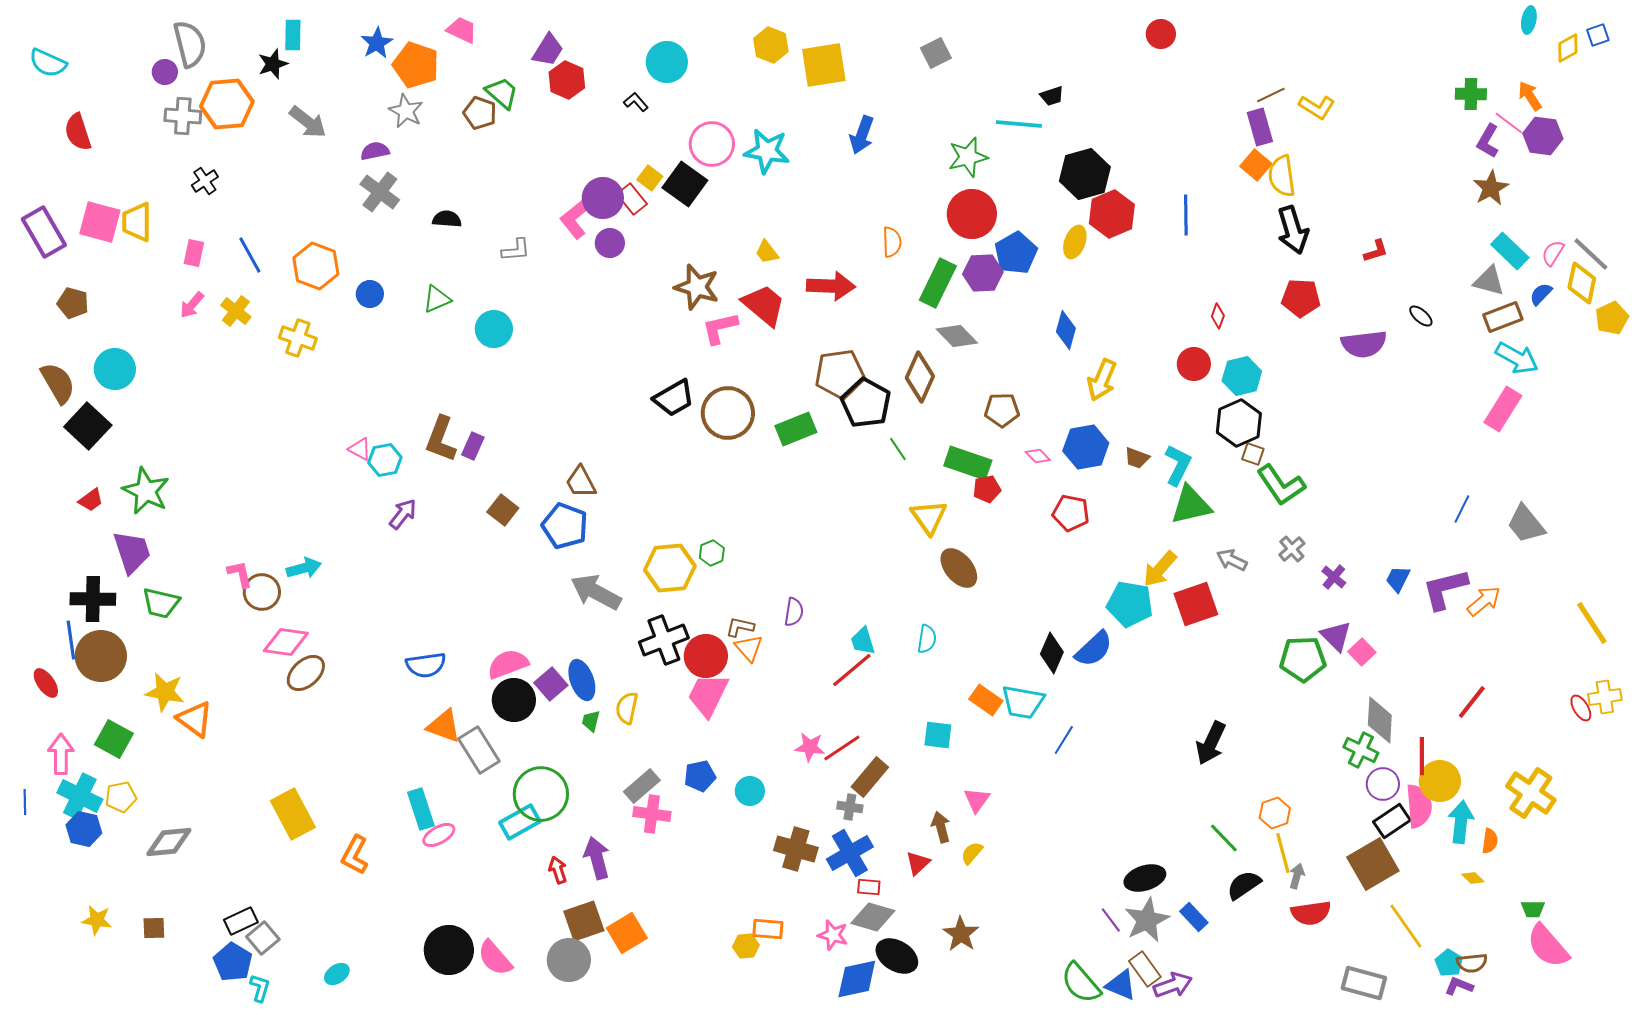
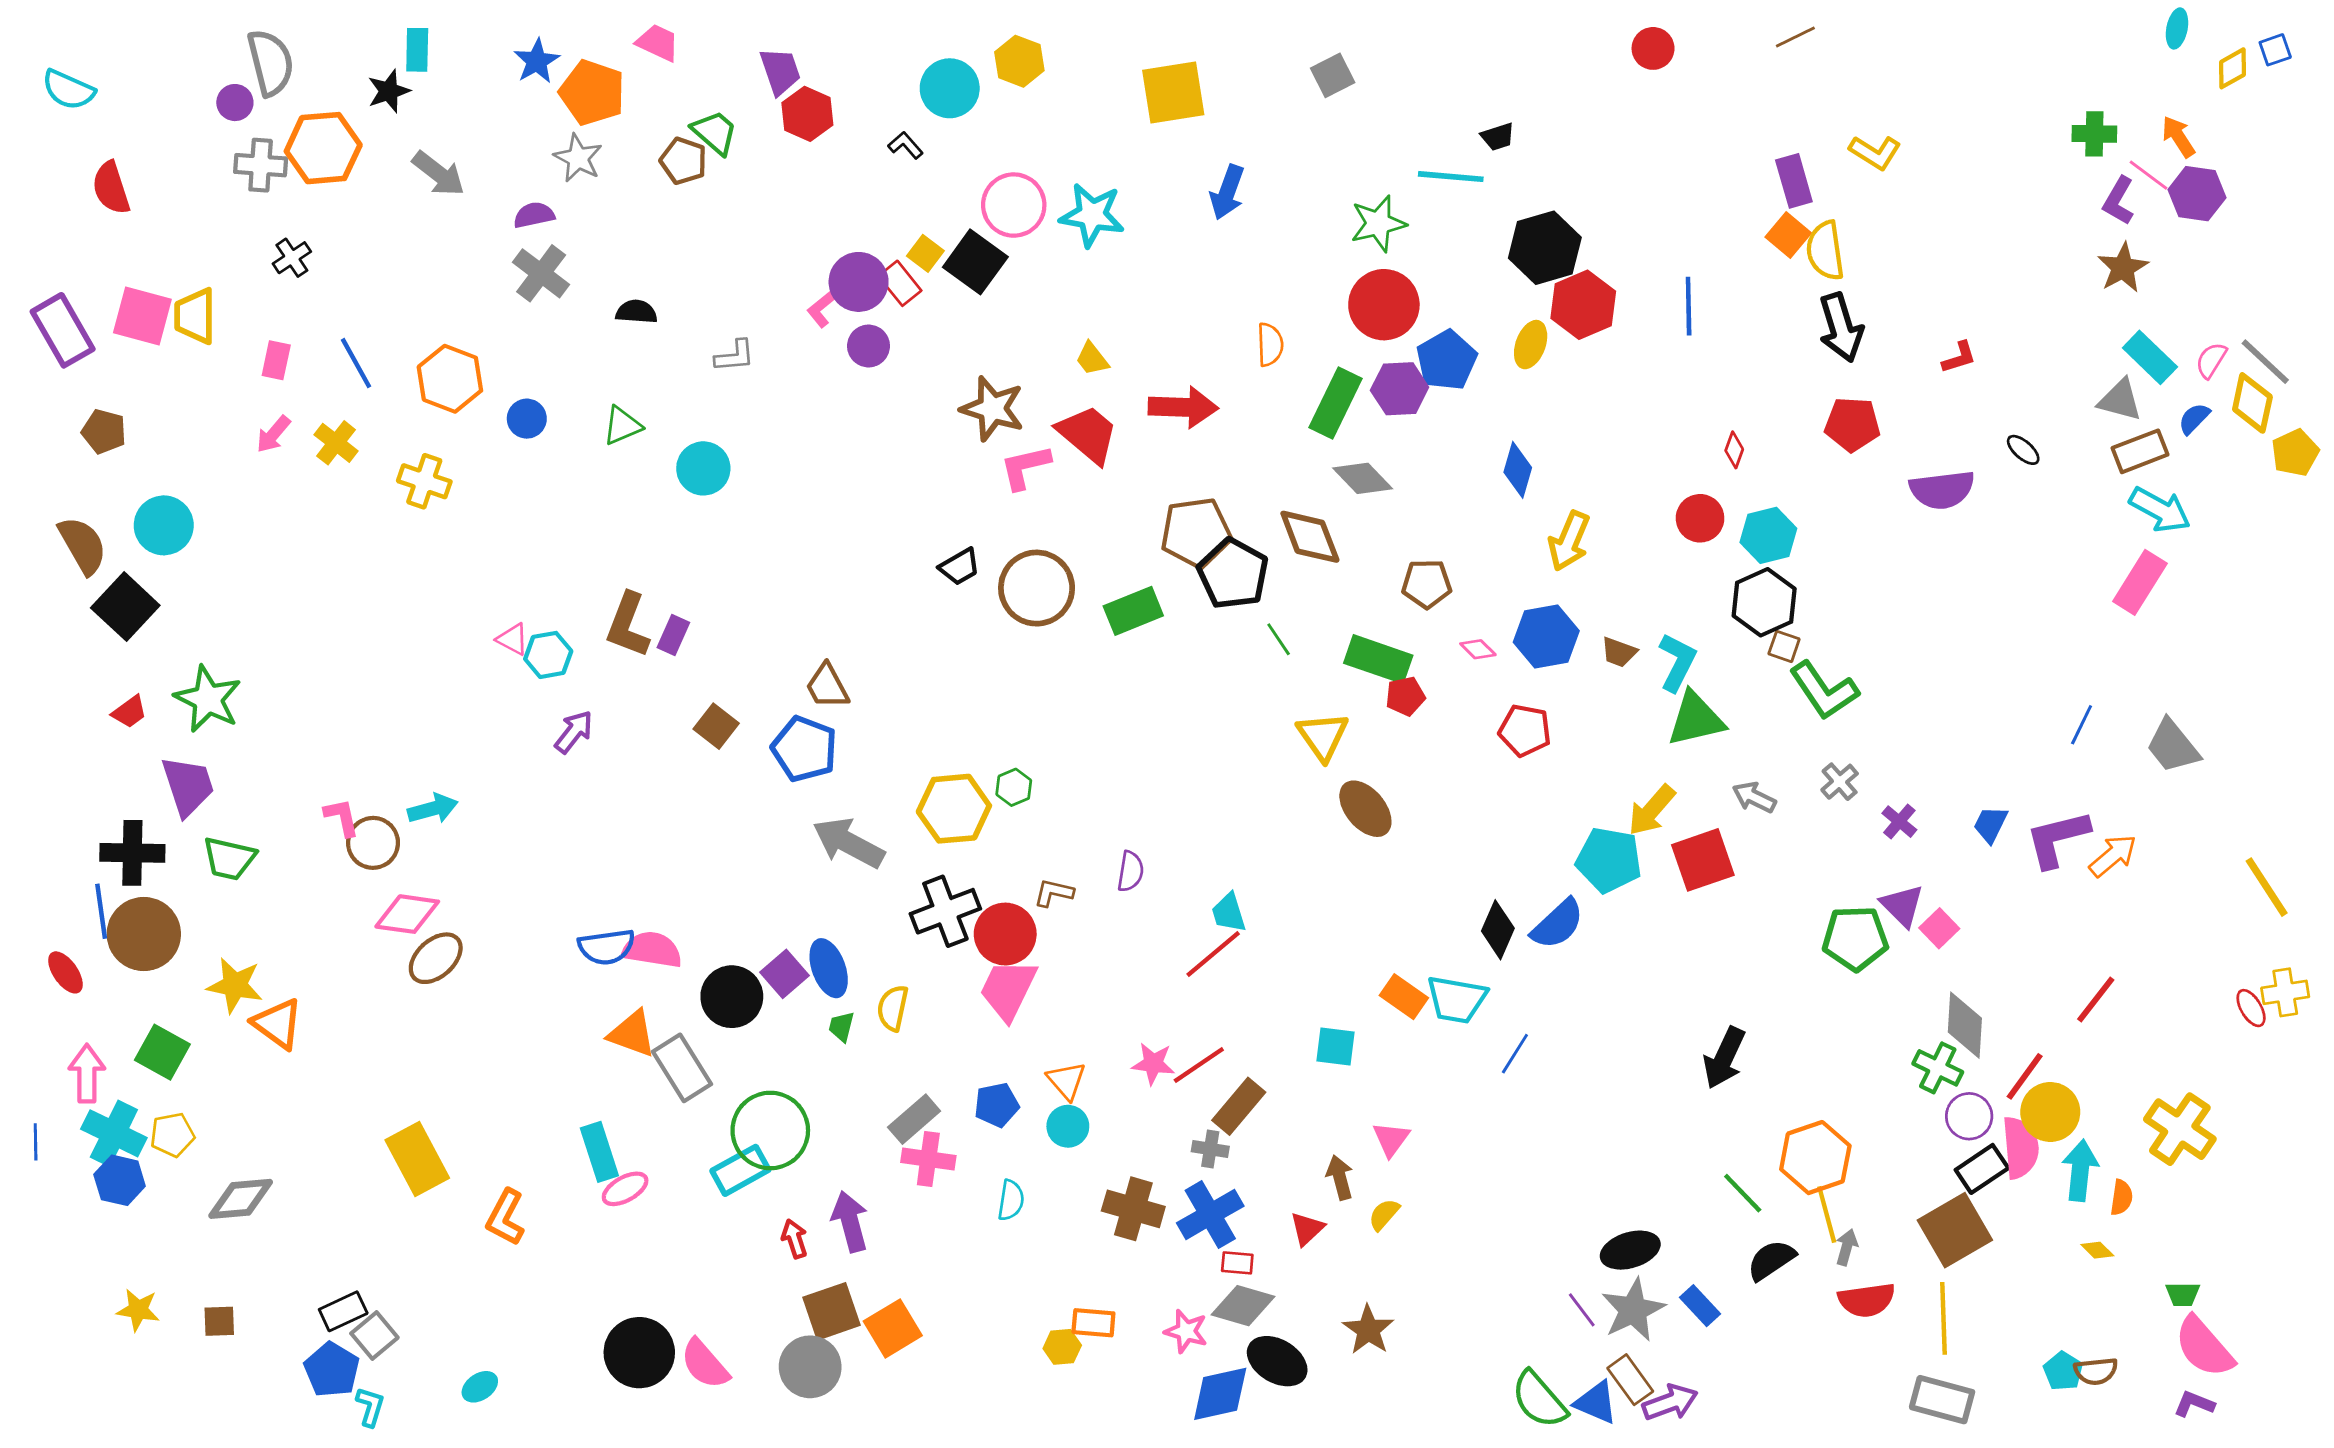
yellow hexagon: (771, 45) -> (1019, 61), moved
purple trapezoid: (548, 50) -> (780, 71), turned -51
brown line: (1271, 95) -> (1795, 37), moved
pink L-shape: (577, 217) -> (822, 309), size x0.6
brown diamond: (920, 377) -> (1310, 537), turned -45
black trapezoid: (674, 398) -> (960, 567), size x0.7
cyan semicircle: (927, 639) -> (1011, 1200), moved
orange triangle: (749, 648) -> (1066, 1081), moved
pink semicircle: (508, 664) -> (652, 950), moved, turned 30
red line: (1422, 756) -> (2025, 1076), turned 36
orange hexagon: (1275, 813) -> (1815, 1158), size x1.6
yellow line: (1406, 926) -> (1943, 1318), moved, turned 33
purple L-shape: (1459, 986) -> (2194, 1404), moved

